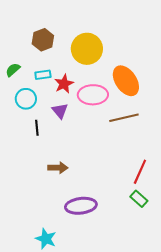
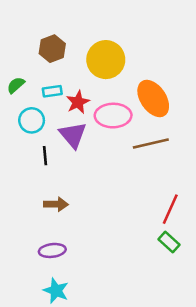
purple triangle: (60, 111) -> (73, 135), size x1.4
brown arrow: (58, 168) -> (56, 204), moved
purple ellipse: (81, 206) -> (52, 250), moved, size x0.7

